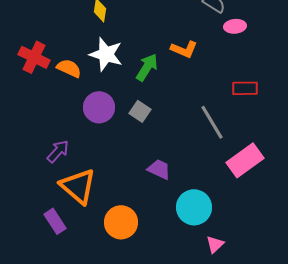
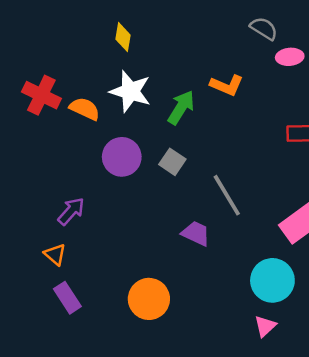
gray line: (212, 122) -> (227, 195), moved
orange triangle: (78, 186) -> (55, 254), moved, size x0.5
cyan circle: (194, 207) -> (272, 280), moved

